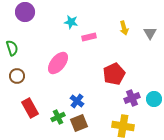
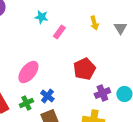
pink rectangle: (89, 37) -> (59, 32), turned -40
pink ellipse: (58, 63) -> (28, 72), moved
green cross: (58, 117) -> (26, 103), moved

